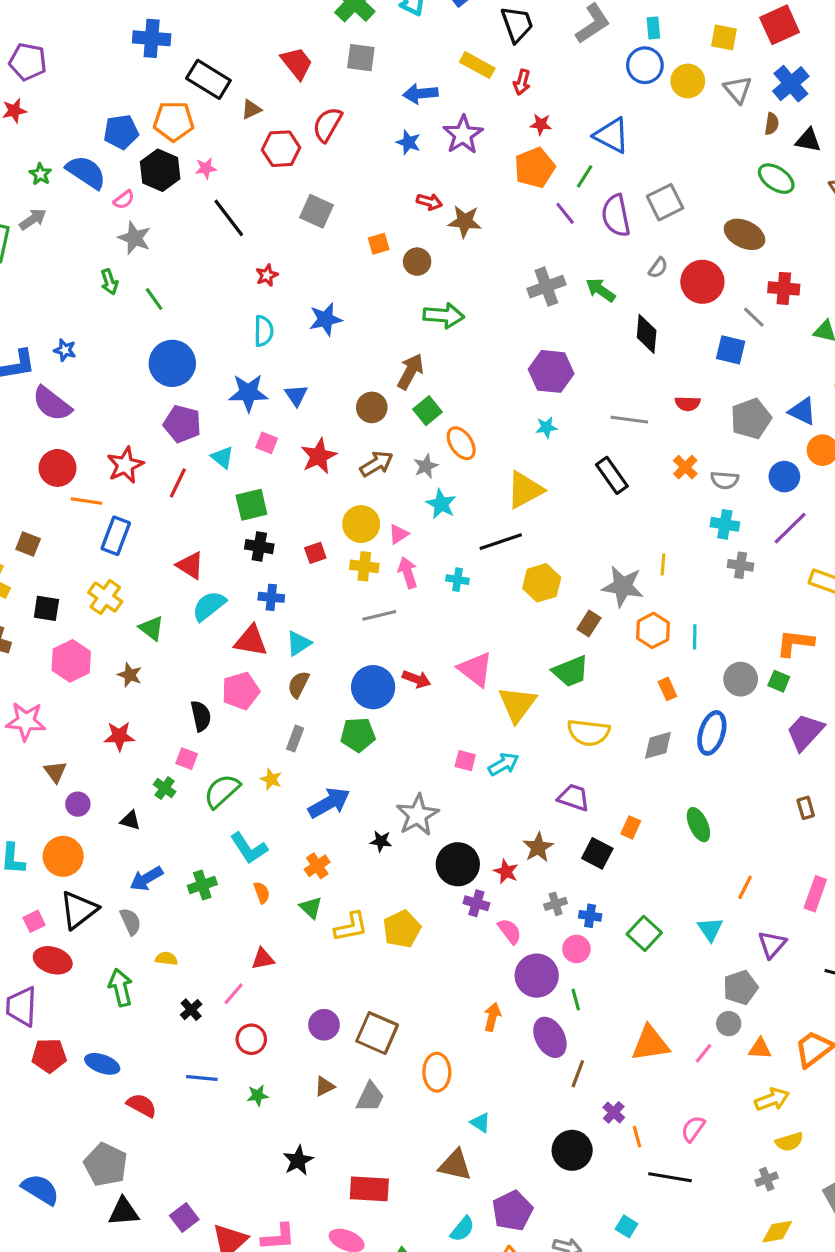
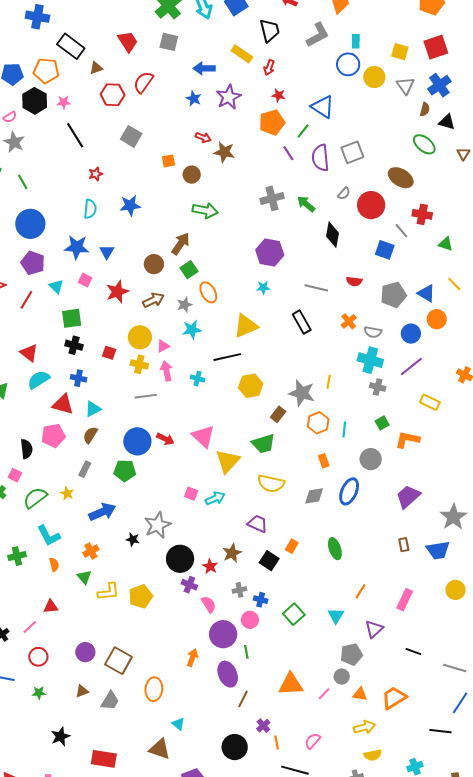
cyan star: (441, 504) -> (192, 330), turned 30
cyan cross: (725, 524) -> (370, 360), size x1.4
red square: (315, 553) -> (109, 353), turned 32
green square: (779, 681) -> (382, 423), moved, turned 32

